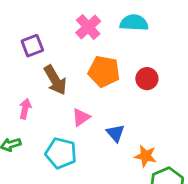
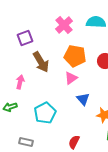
pink triangle: (81, 117) -> (71, 78), moved
cyan pentagon: (61, 153) -> (45, 113), turned 30

